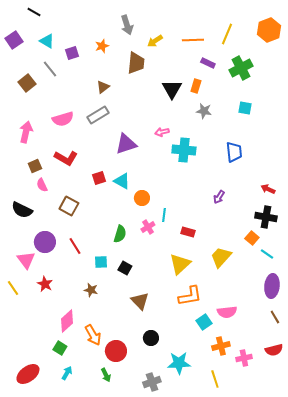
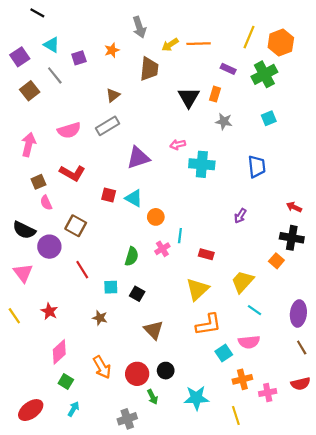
orange hexagon: (269, 30) -> (281, 43), moved
purple square: (14, 40) -> (20, 57), moved
orange line: (193, 40) -> (199, 44), moved
cyan square: (245, 108) -> (269, 118), turned -32
red square: (99, 178) -> (109, 195), turned 32
purple circle: (45, 242) -> (49, 247), moved
cyan line: (267, 254) -> (255, 310), moved
pink triangle: (26, 260) -> (23, 273), moved
pink diamond: (67, 321) -> (59, 352), moved
red circle: (116, 351) -> (137, 374), moved
green arrow: (106, 375) -> (152, 397), moved
gray cross: (152, 382) -> (127, 419), moved

